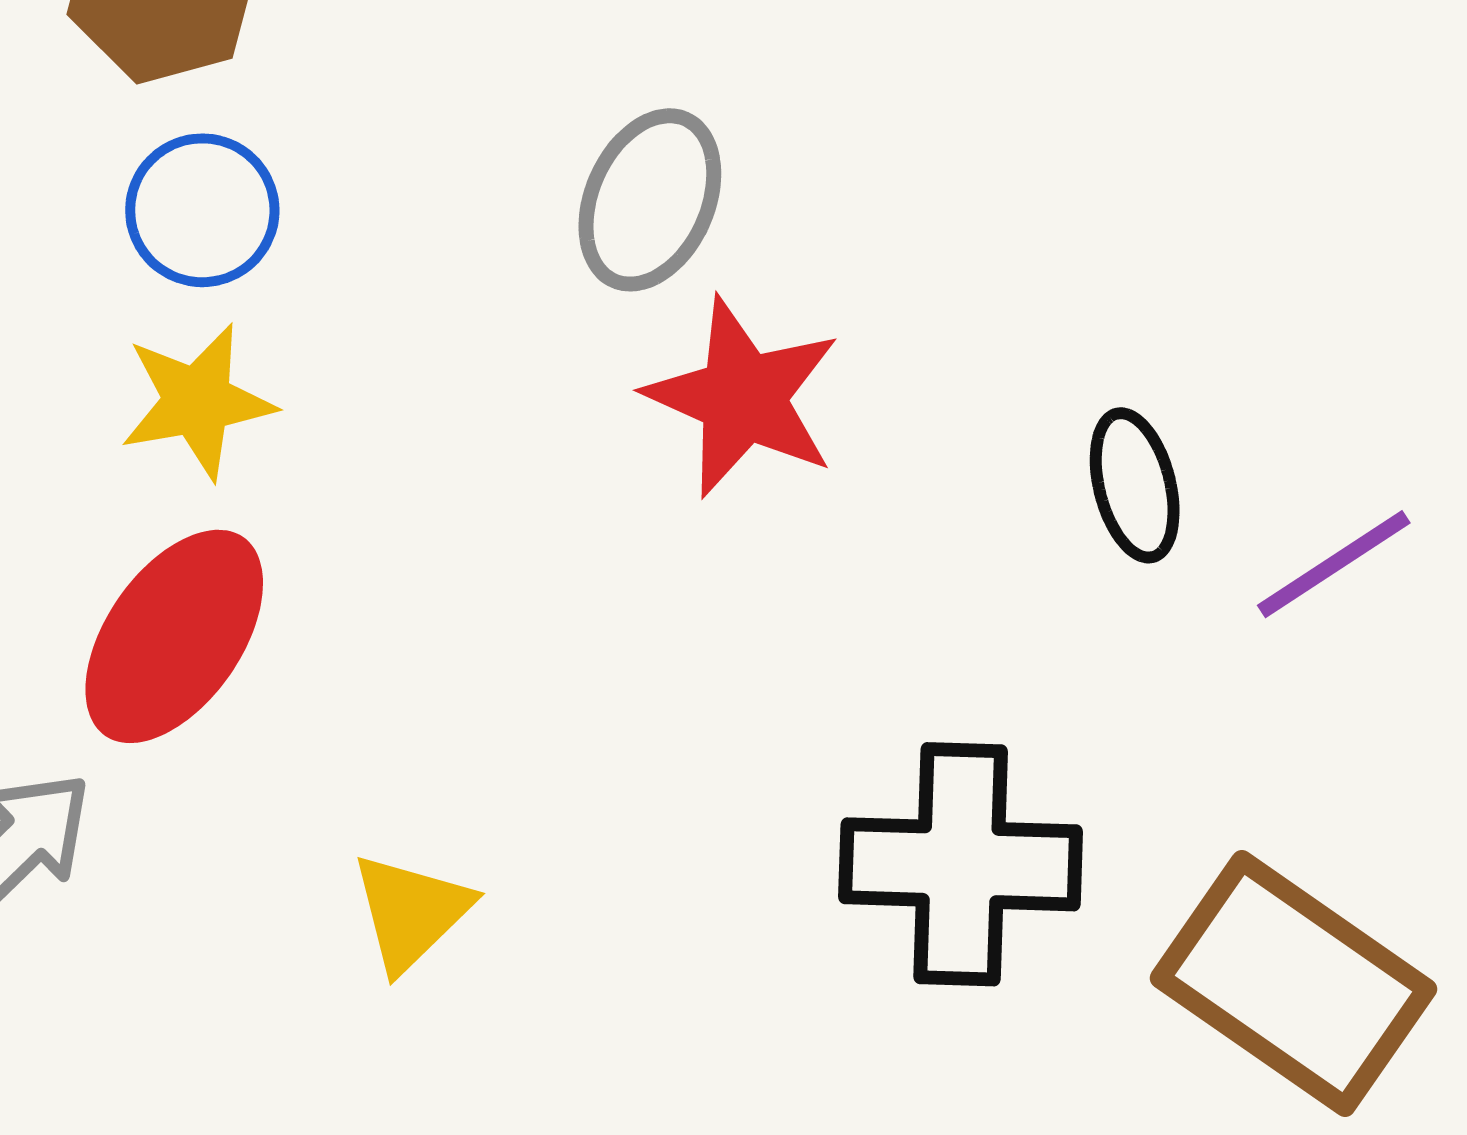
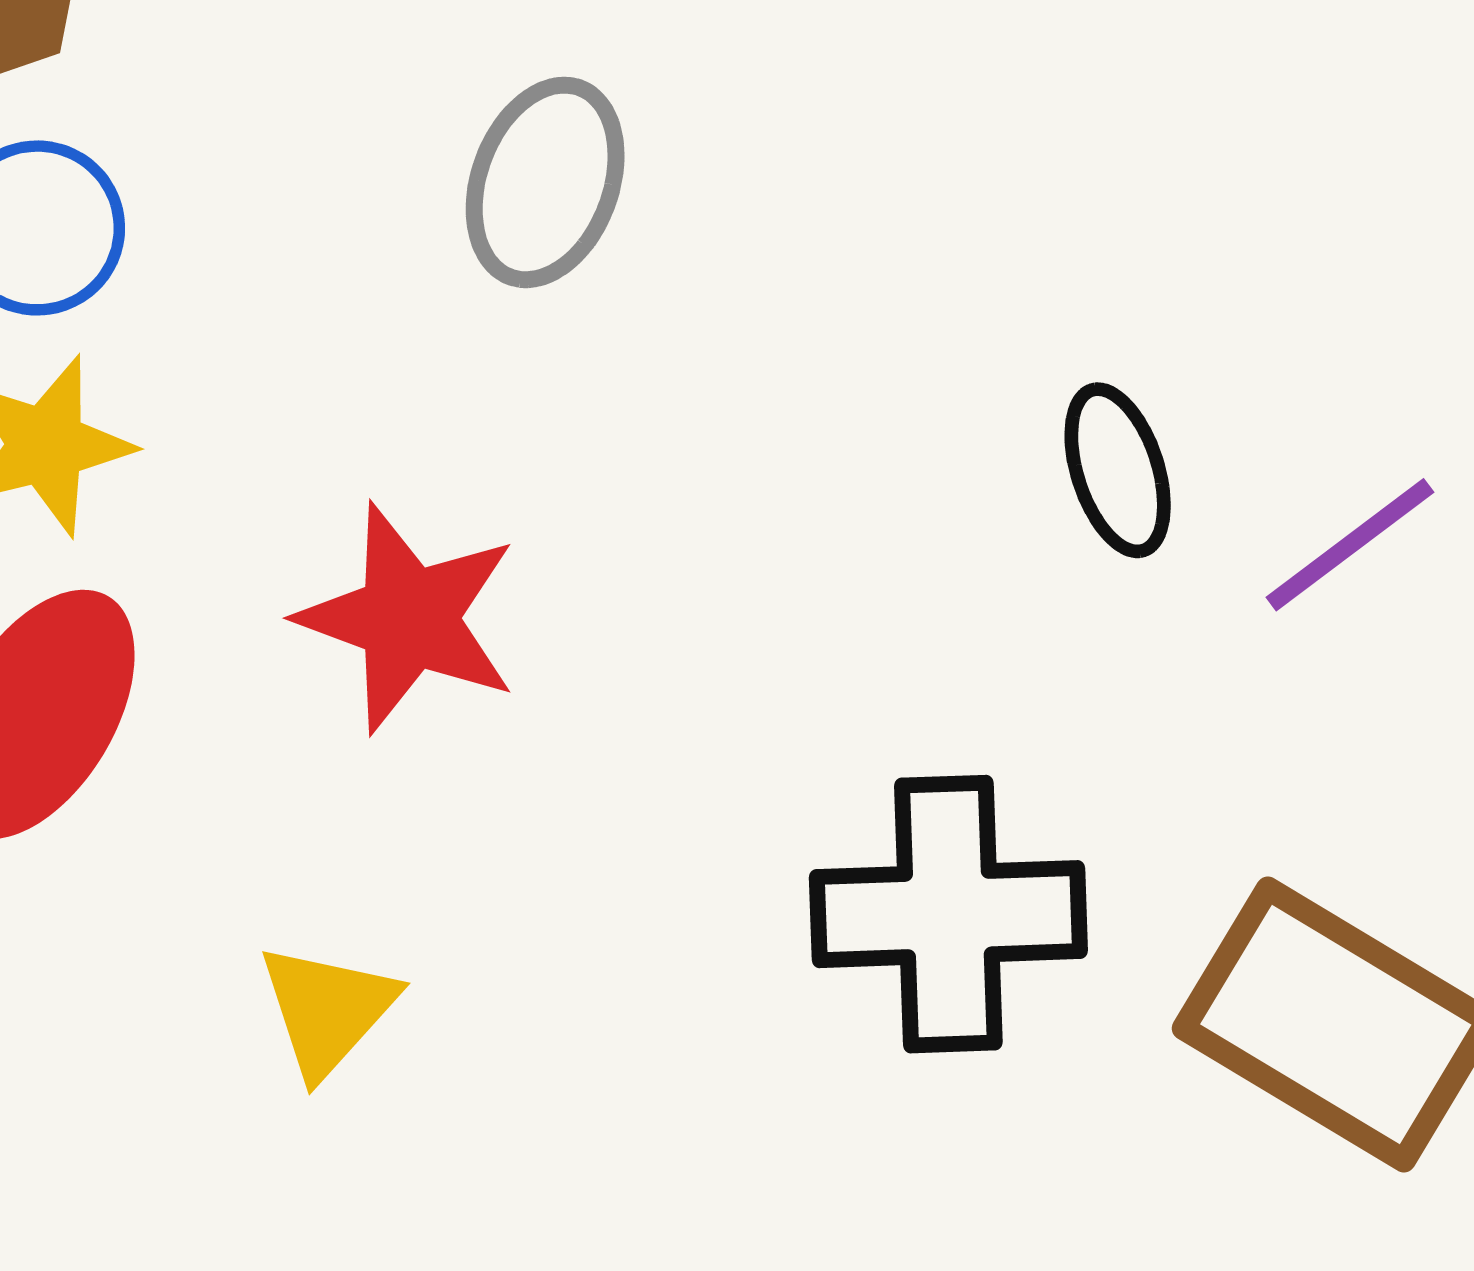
red star: (743, 397) -> (408, 618), moved

